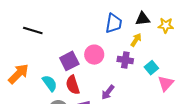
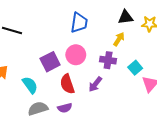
blue trapezoid: (114, 23) -> (79, 23), moved
red semicircle: (73, 85) -> (67, 84), moved
purple arrow: (108, 92) -> (95, 84), moved

